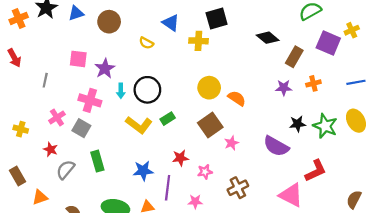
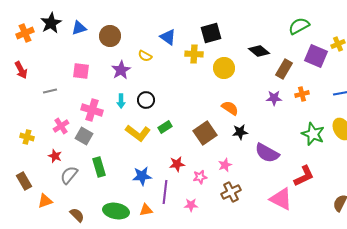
purple star: (105, 69) -> (121, 70), moved
gray line: (45, 80) -> (50, 91), turned 64
yellow circle: (209, 88) -> (224, 68), moved
black circle: (147, 90) -> (146, 100), size x0.7
black star: (297, 124) -> (240, 132), moved
pink star: (231, 143) -> (225, 165), moved

